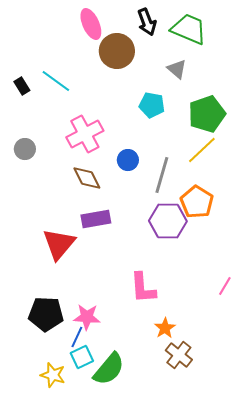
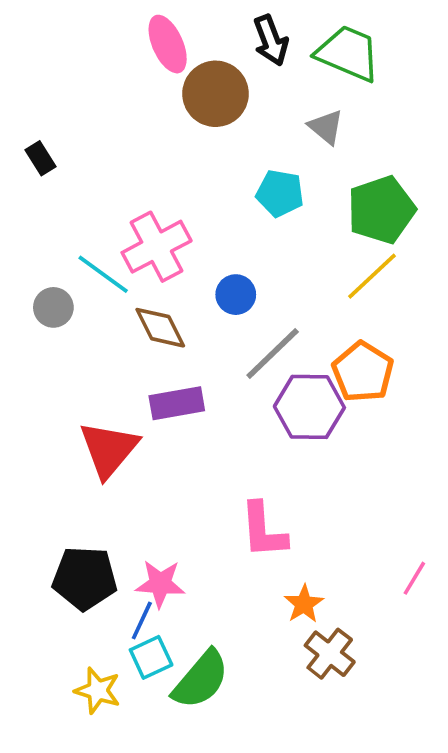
cyan line: (56, 81) -> (103, 274), moved
gray circle: (25, 149) -> (53, 307), moved
gray line: (162, 175) -> (273, 353), moved, turned 30
pink line: (225, 286) -> (414, 578), moved

